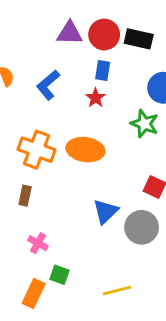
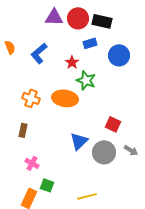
blue rectangle: (103, 70) -> (90, 43), moved, turned 64
green star: (144, 124) -> (86, 80), moved
orange cross: (37, 150) -> (31, 98), size x0.7

